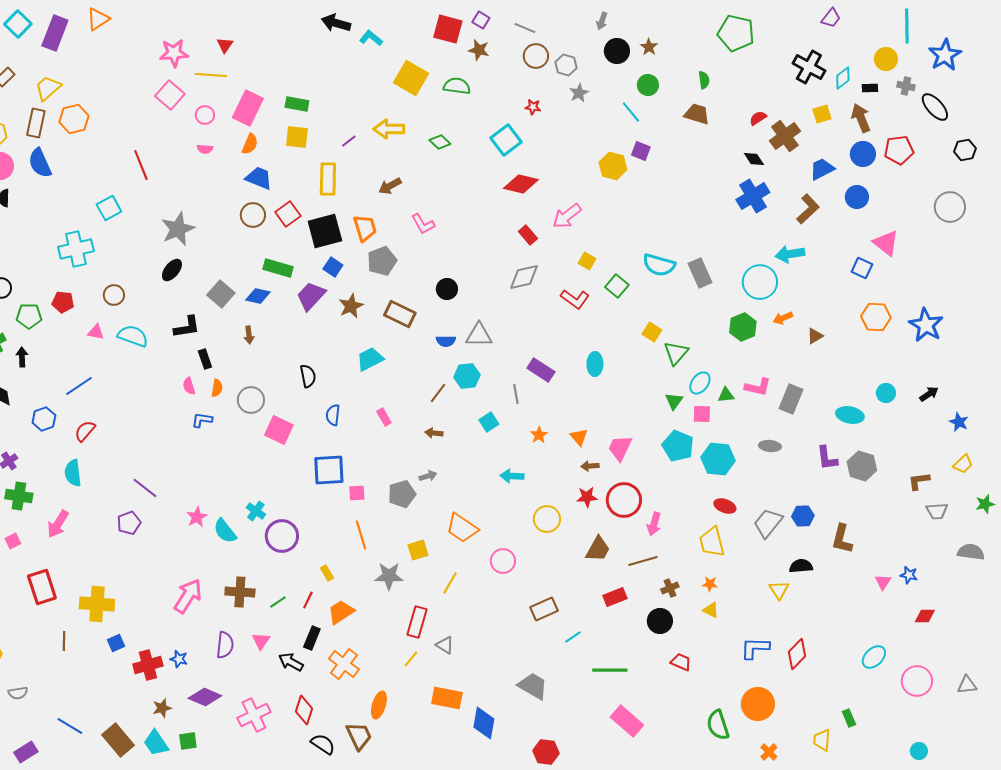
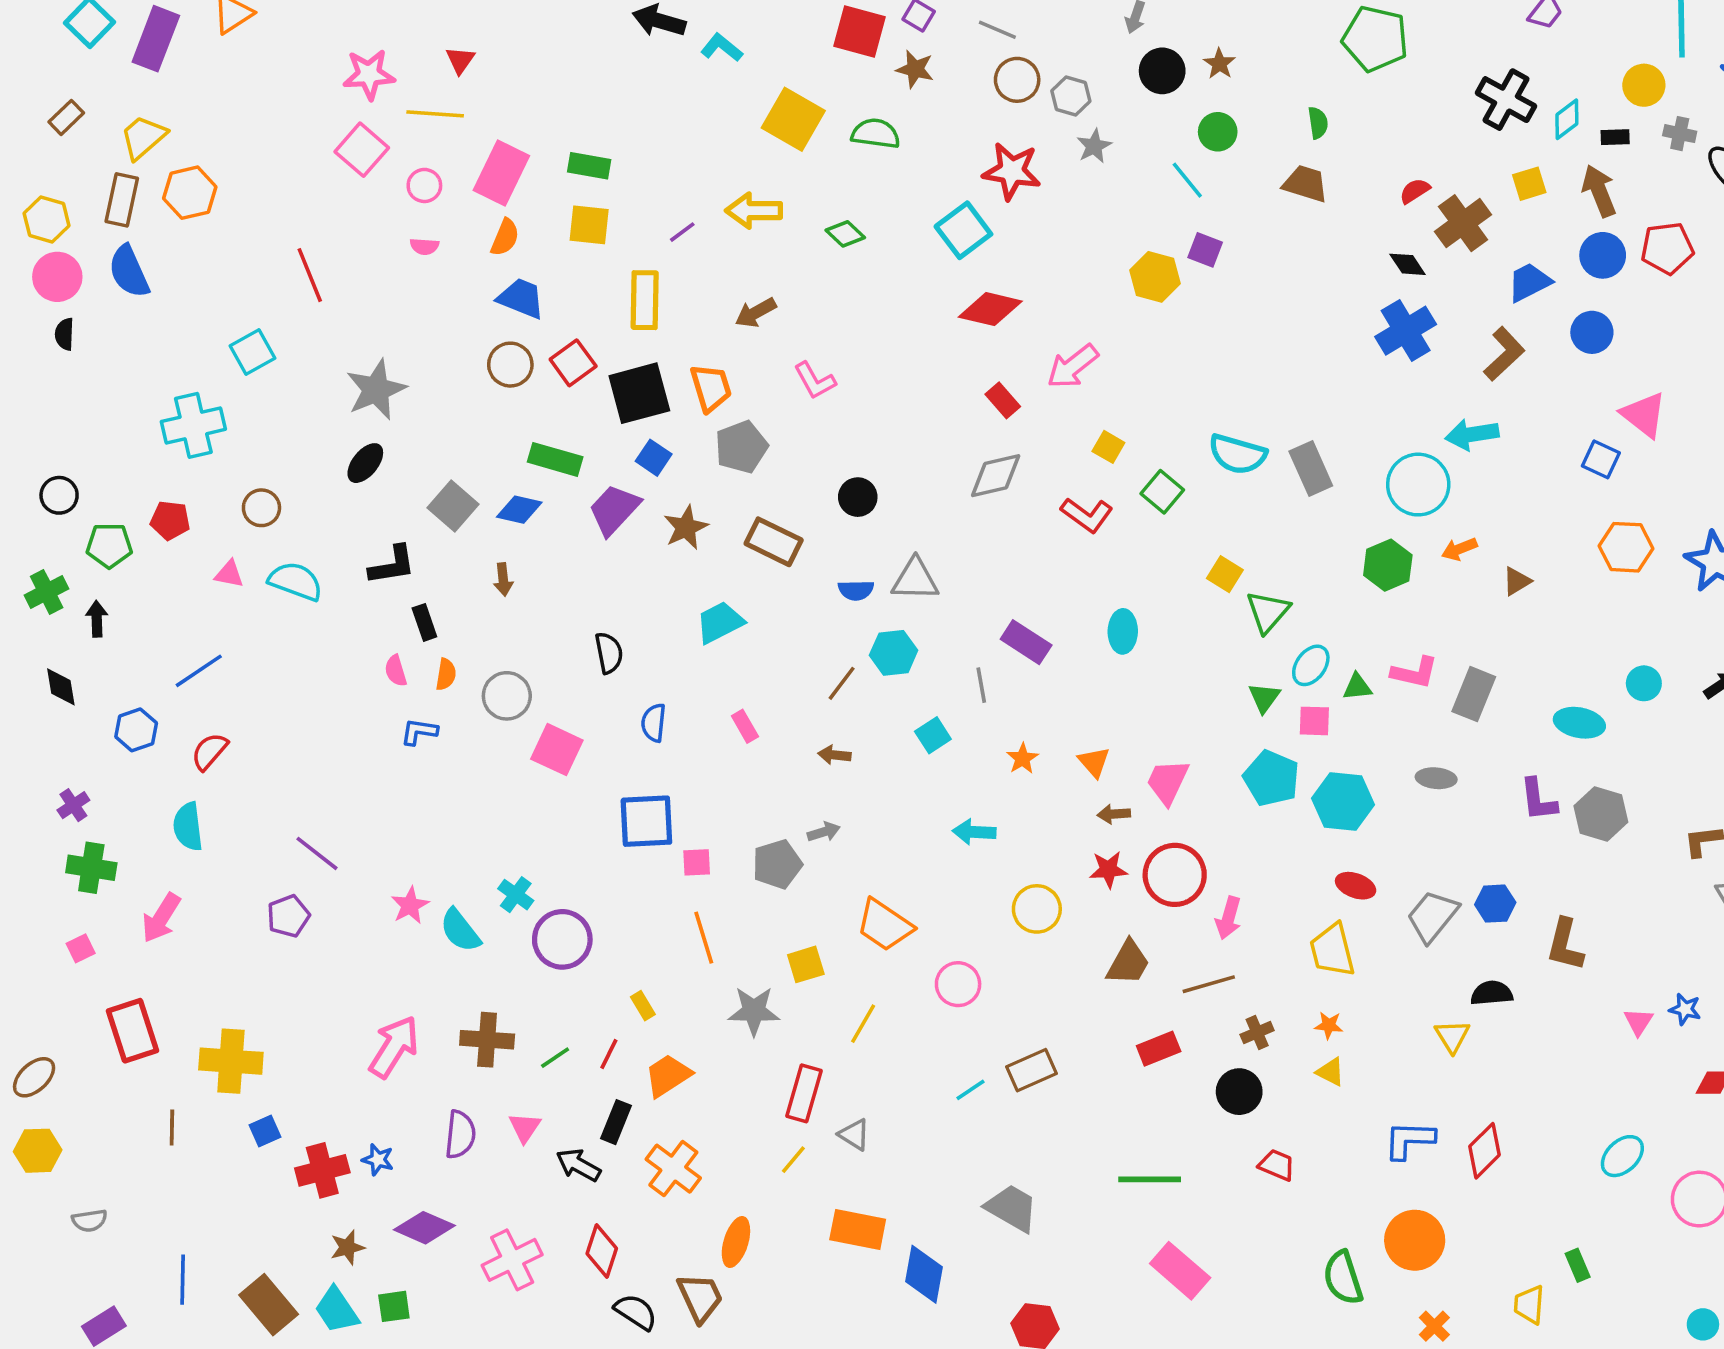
red star: (533, 107) -> (1012, 171), size x2.0
cyan line: (573, 637) -> (971, 1090), moved
blue line: (70, 726) -> (183, 1280), turned 60

